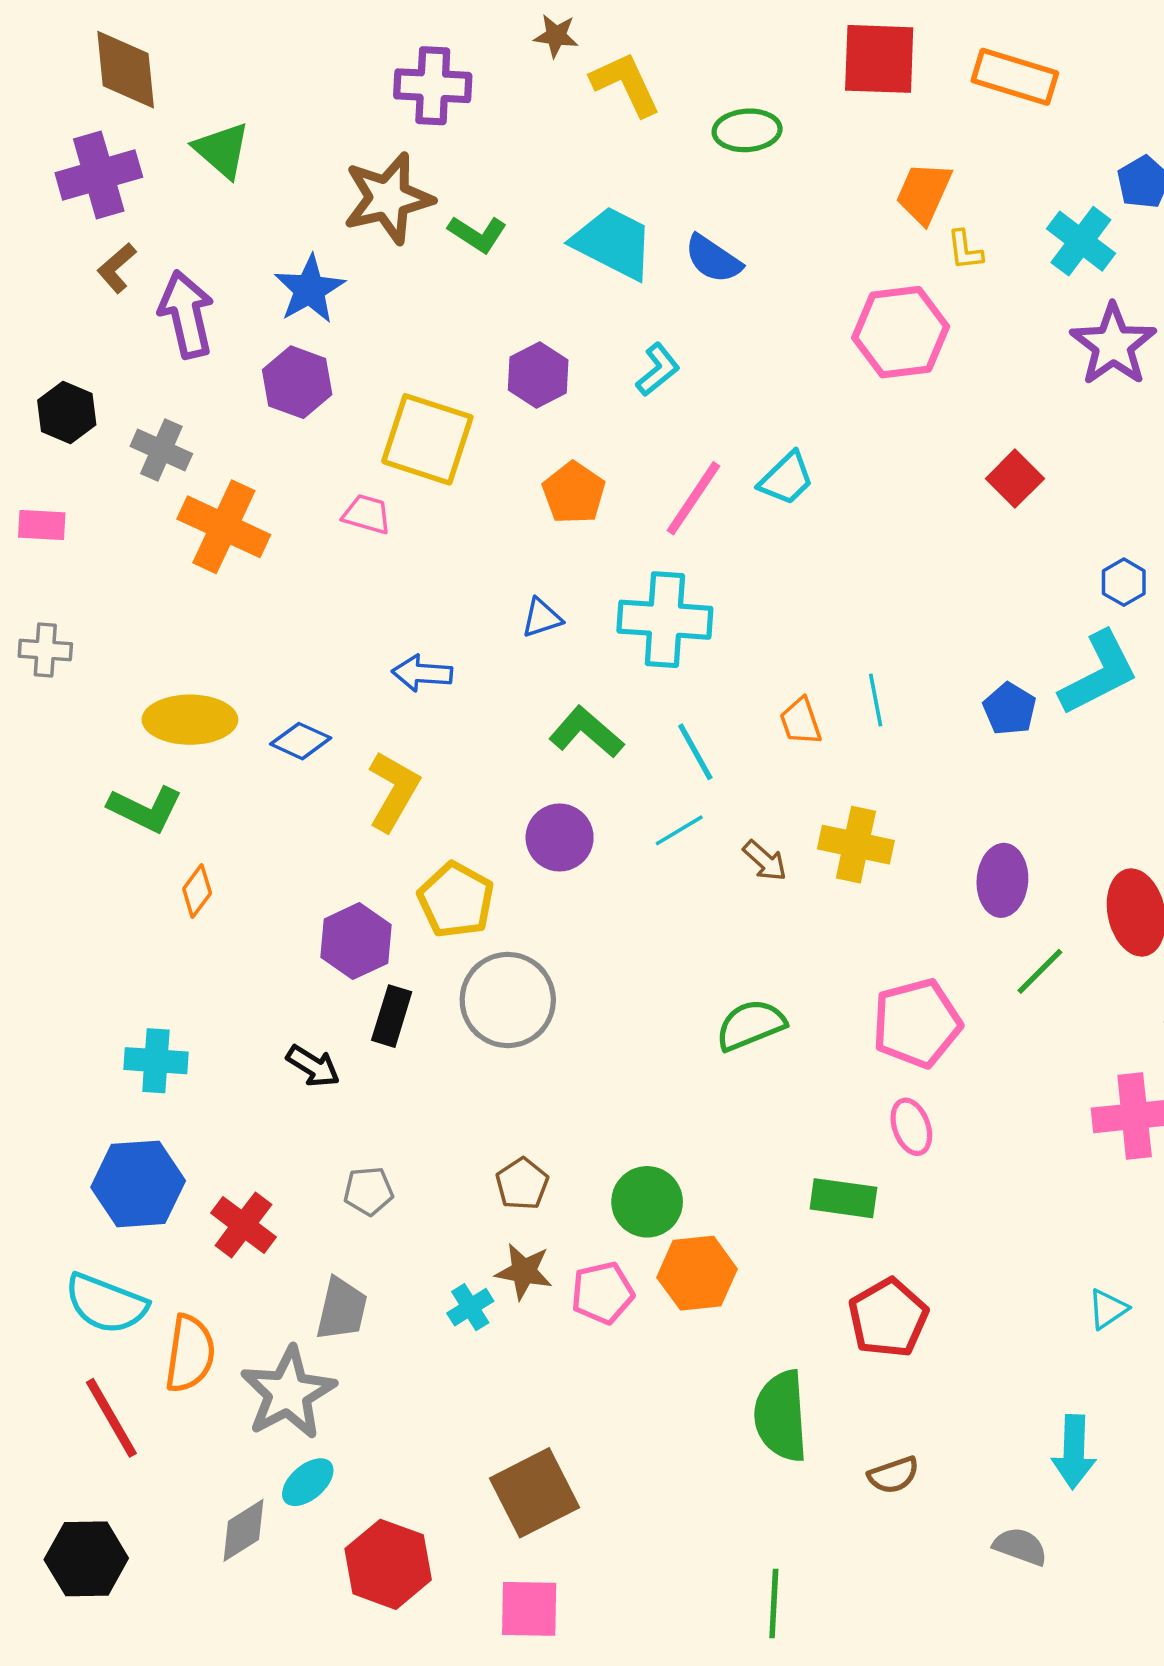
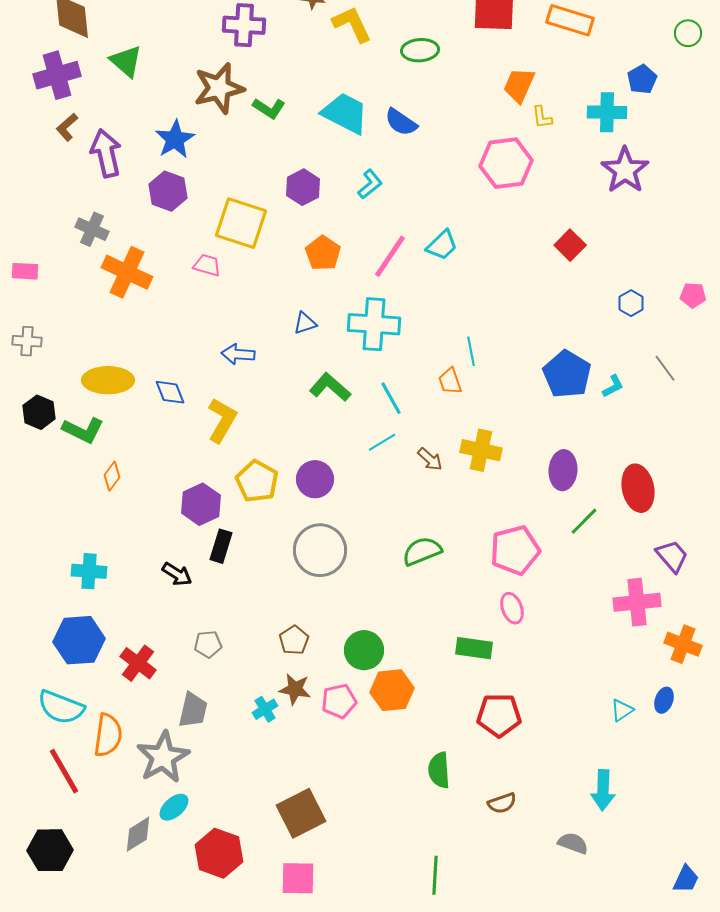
cyan cross: (1081, 241) -> (607, 112), turned -36
black hexagon: (67, 413) -> (39, 412), moved
cyan L-shape: (1099, 673) -> (613, 386), moved, size x0.5
cyan line: (876, 700) -> (471, 351), moved
blue pentagon: (1010, 709) -> (567, 374), size x1.6
blue diamond: (301, 741) -> (170, 392), turned 44
purple circle: (560, 837) -> (315, 479), moved
gray circle: (508, 1000) -> (320, 550), moved
red pentagon: (888, 1318) -> (499, 715), turned 30
green semicircle: (781, 1416) -> (439, 770), size x0.7

